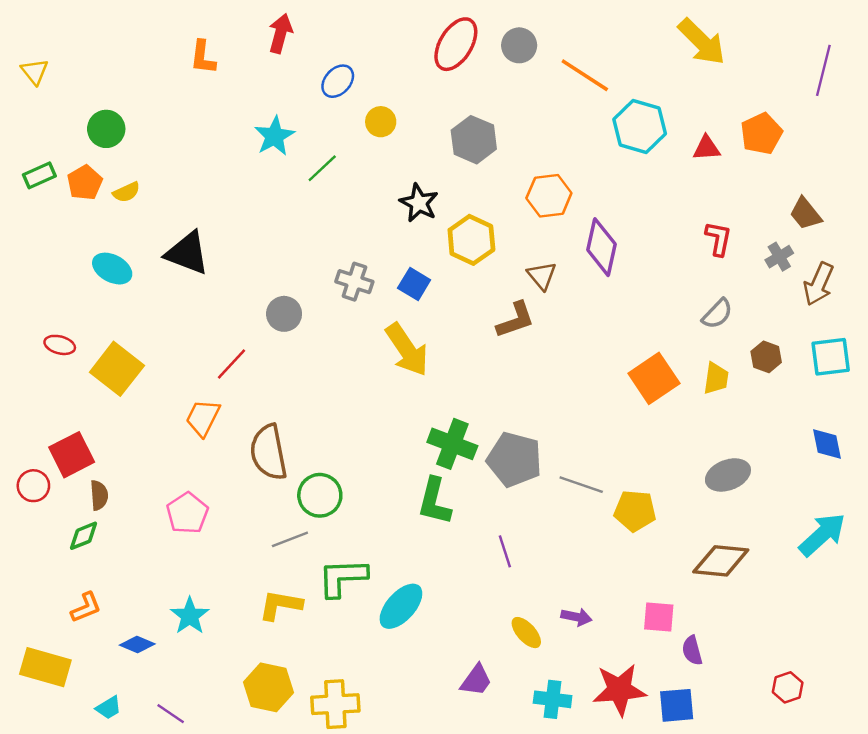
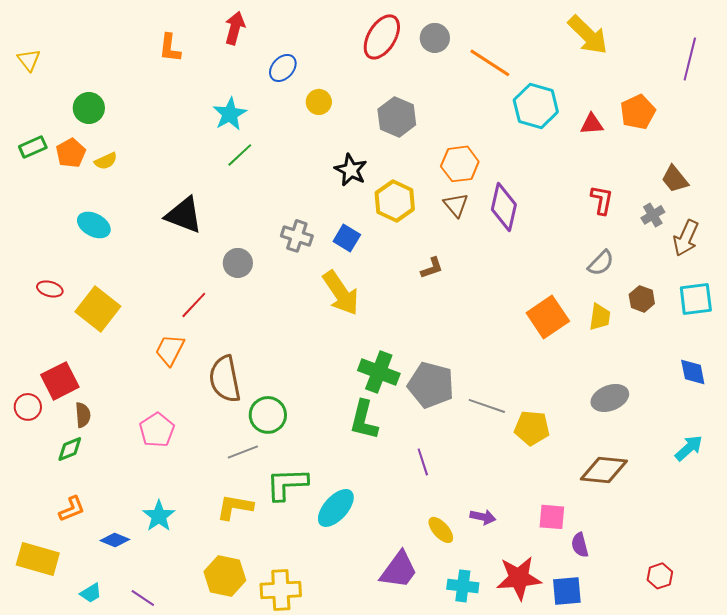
green line: (322, 168) -> (240, 155), moved
black triangle: (187, 253) -> (184, 215), moved
brown triangle: (542, 276) -> (456, 205), moved
brown L-shape: (516, 320) -> (432, 268), size x0.7
cyan arrow: (822, 535) -> (689, 448), size x0.7
purple trapezoid: (476, 680) -> (399, 570), size x1.4

